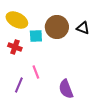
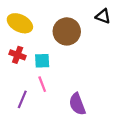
black triangle: (83, 28) -> (103, 16), moved
cyan square: (36, 36) -> (42, 61), moved

